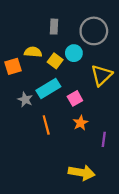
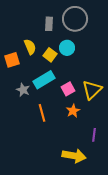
gray circle: (94, 31) -> (75, 19), moved
yellow semicircle: (33, 52) -> (30, 47), turned 63
yellow triangle: (102, 75) -> (92, 90), moved
purple line: (104, 139) -> (94, 135), moved

